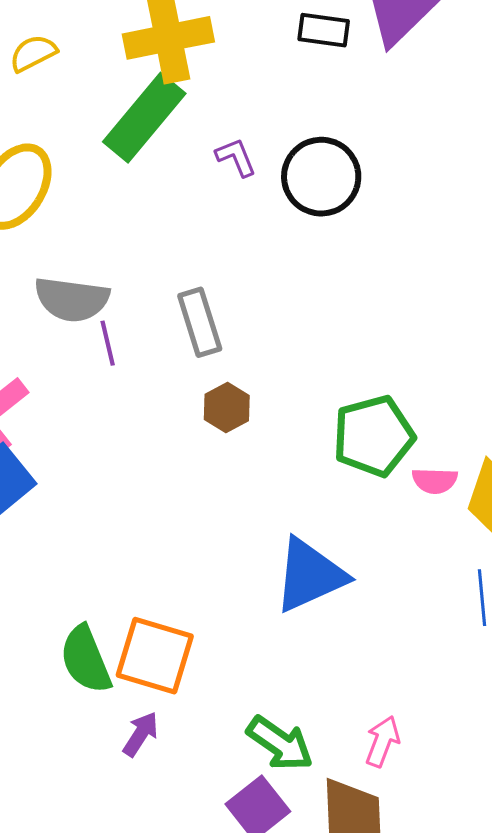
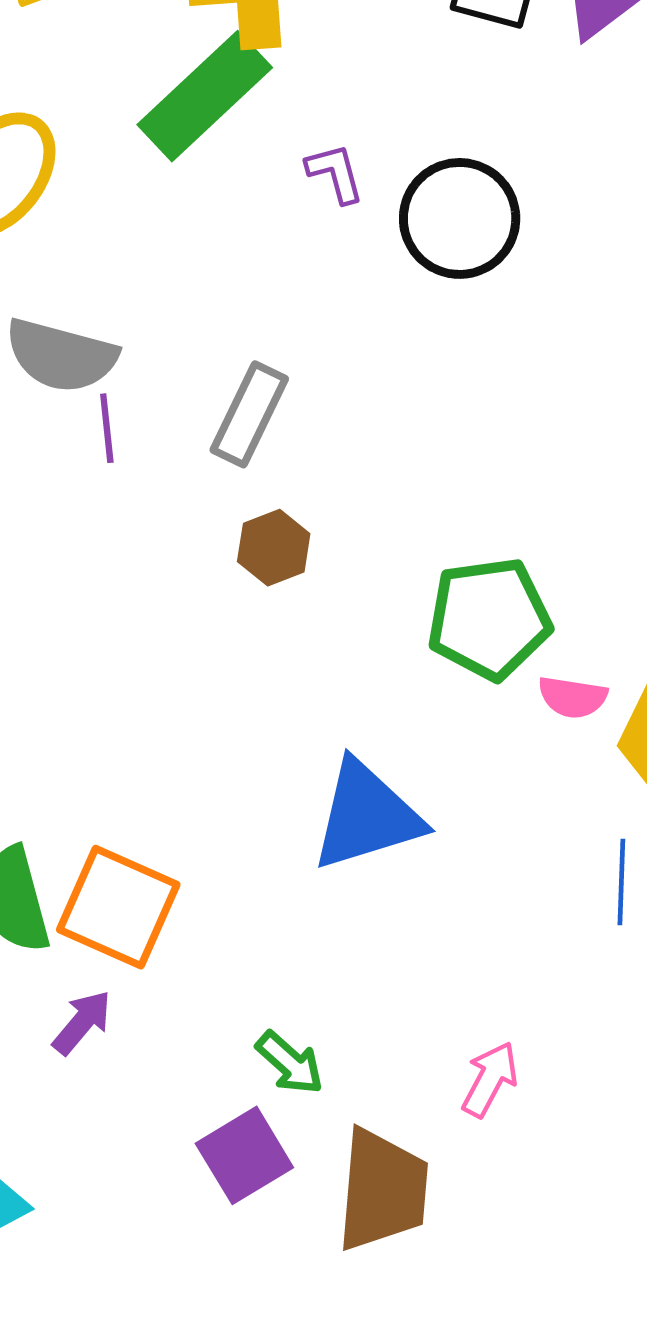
gray rectangle: (200, 322) -> (249, 414), turned 36
pink arrow: (382, 741) -> (490, 1079), moved
green arrow: (280, 743) -> (290, 1063), size x0.7

